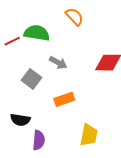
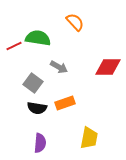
black semicircle: (20, 120) -> (37, 108), moved

